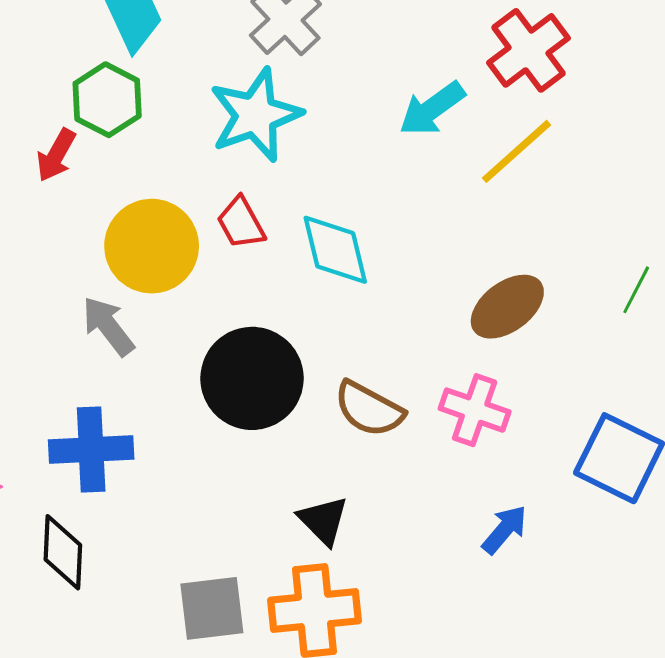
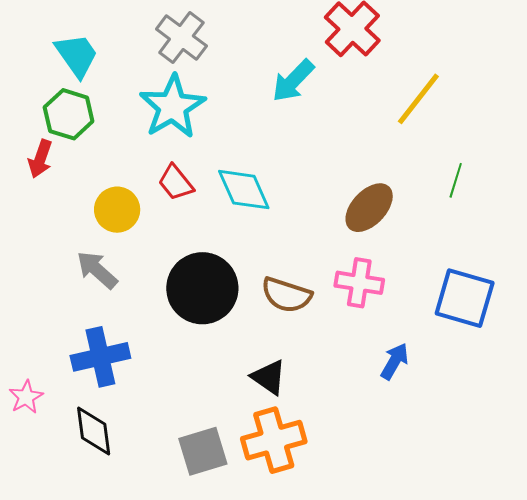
yellow line: (516, 151) -> (418, 99), moved
yellow circle: (152, 246) -> (117, 210), size x0.7

